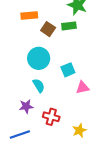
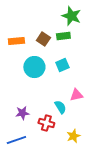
orange rectangle: (29, 16) -> (16, 41), moved
cyan square: (68, 70) -> (62, 65), moved
cyan semicircle: (39, 85) -> (60, 107), moved

